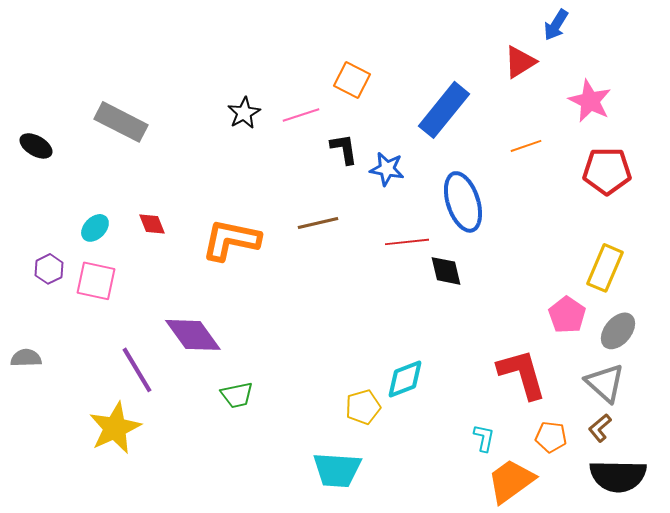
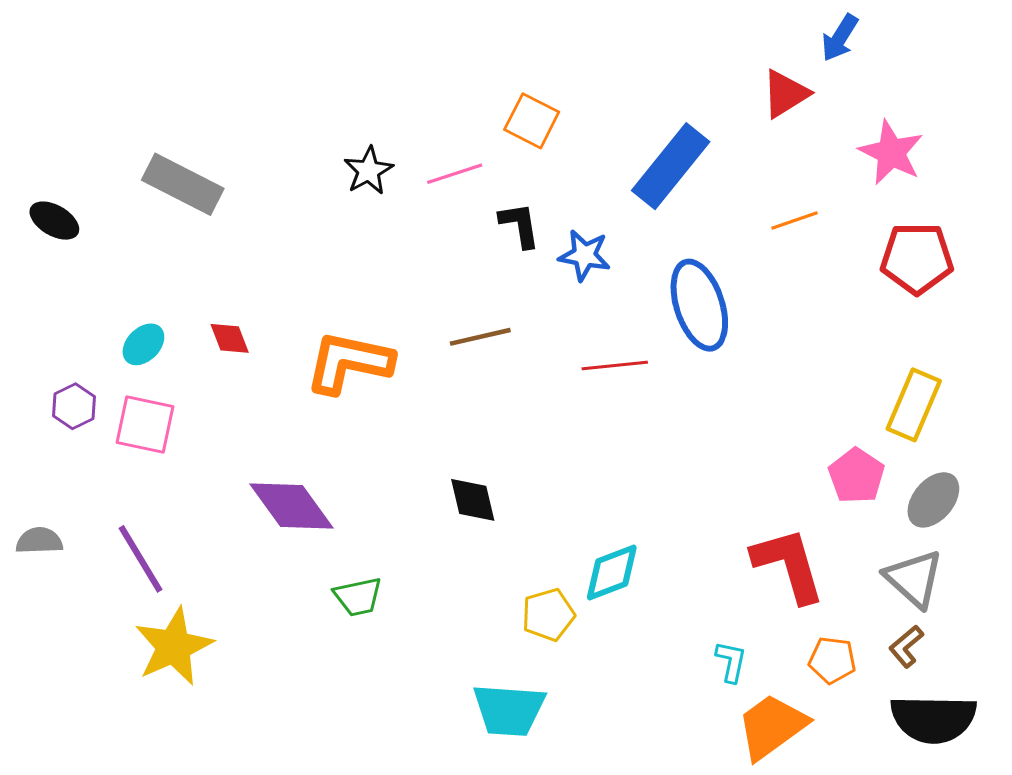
black diamond: (446, 271) -> (473, 500), moved
purple line: (137, 370) -> (140, 559), moved

